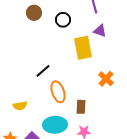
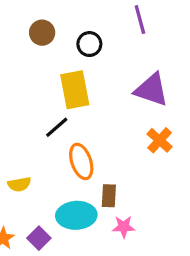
purple triangle: (100, 31) -> (151, 90), moved, size x1.6
yellow rectangle: (83, 48) -> (75, 90), moved
brown rectangle: (81, 107) -> (109, 196), moved

